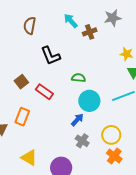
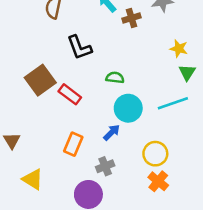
brown square: (21, 82) -> (40, 80), size x1.6
orange rectangle: (22, 117) -> (73, 144), moved
gray cross: (82, 141) -> (105, 166), moved, turned 32
yellow triangle: (29, 158) -> (33, 179), moved

